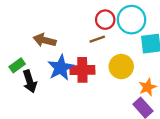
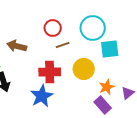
red circle: (105, 20) -> (53, 28), moved
blue star: (61, 68) -> (42, 96), moved

